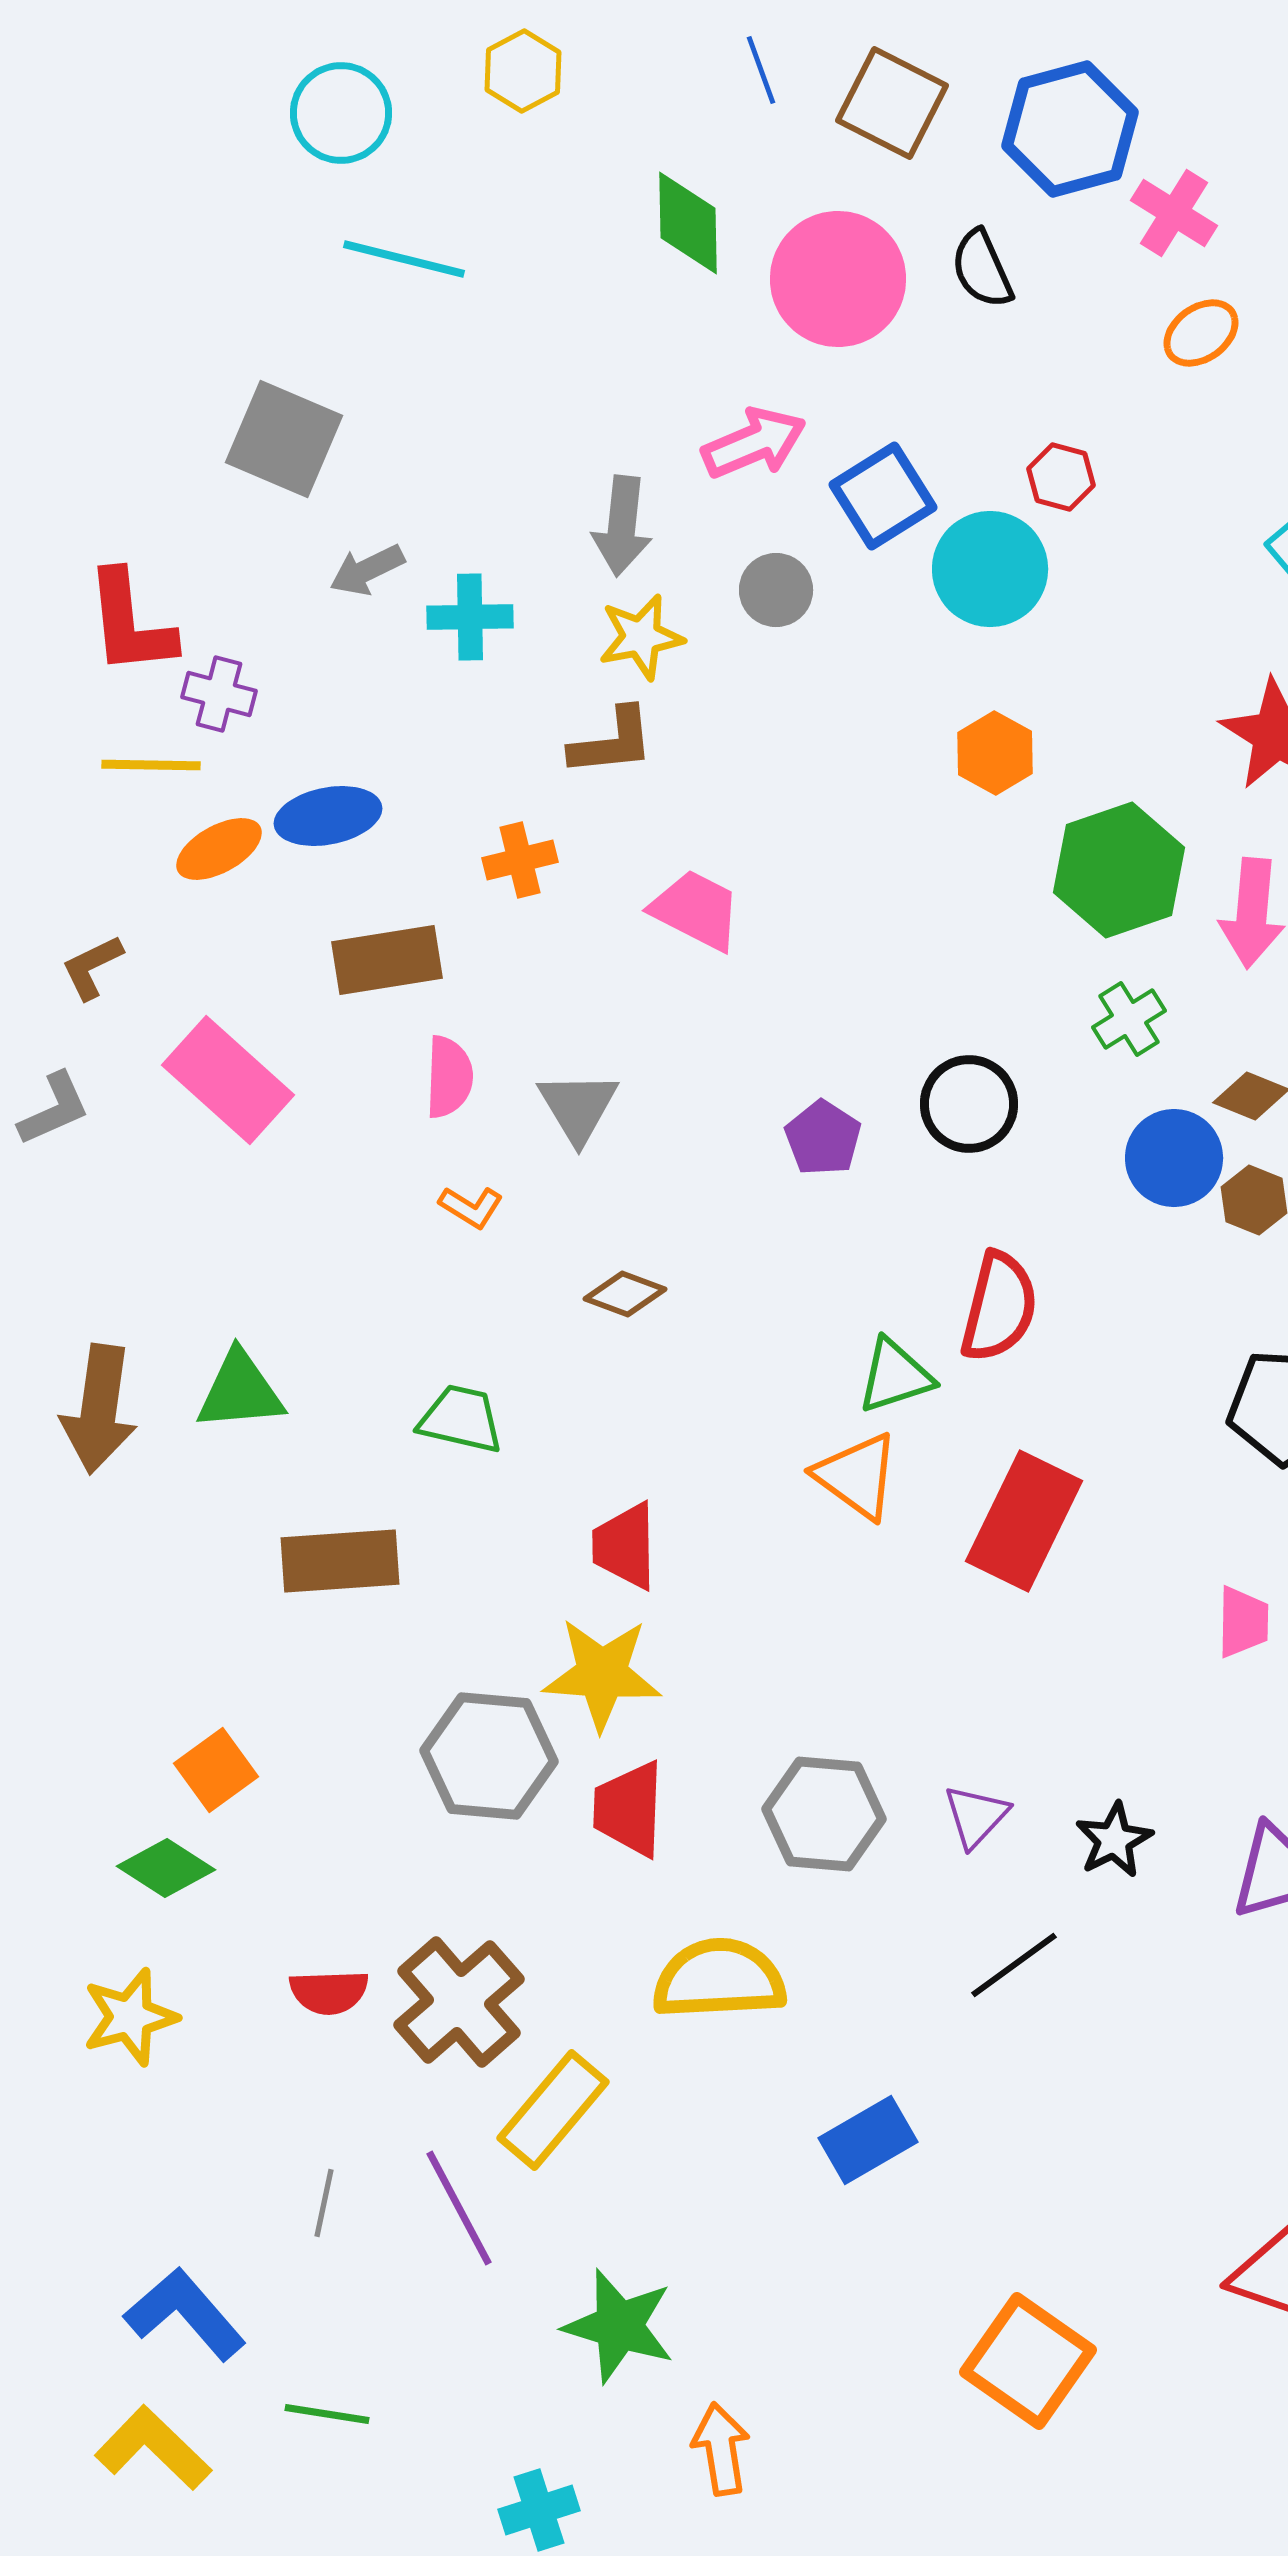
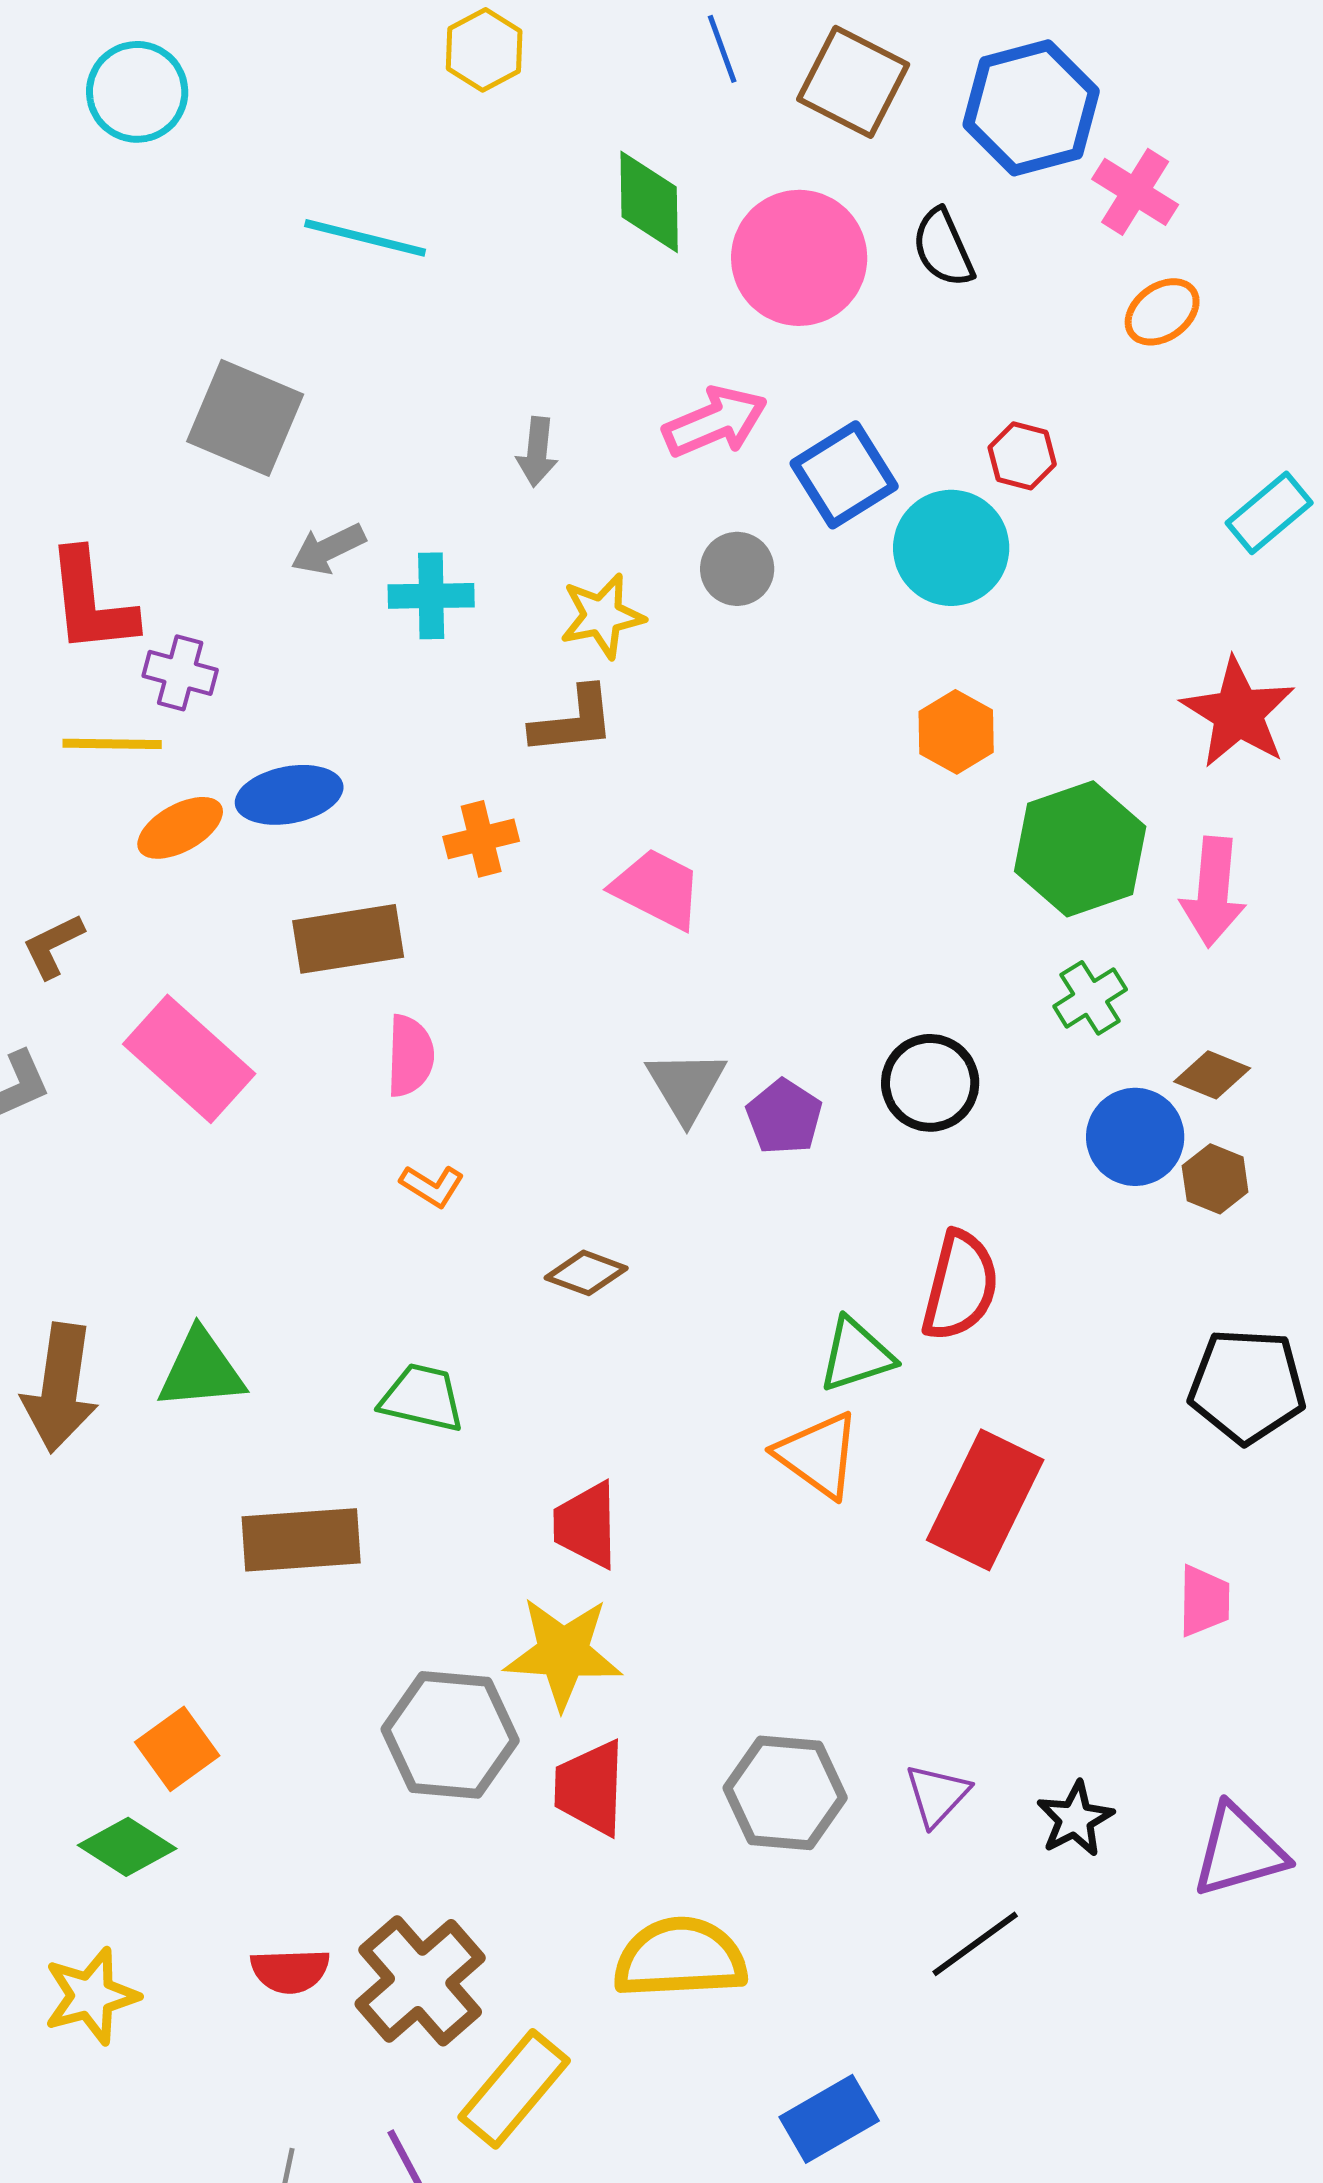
cyan circle: (341, 113) -> (137, 92), moved
gray arrow: (622, 526) -> (537, 452), moved, size x0.7
gray triangle: (578, 1107) -> (686, 1086), moved

